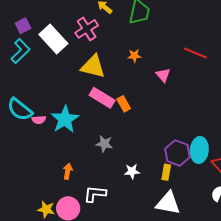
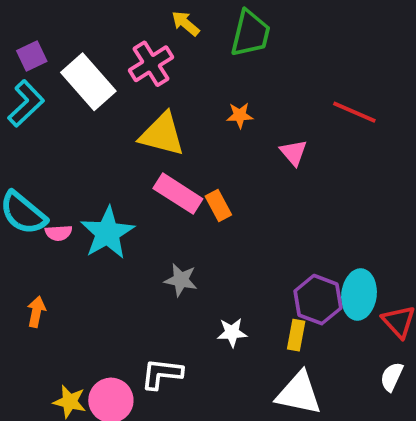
orange arrow: (68, 171) -> (36, 312), moved

